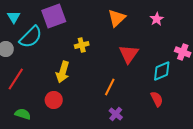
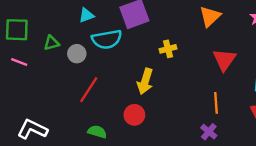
cyan triangle: (14, 17) -> (86, 15), turned 40
cyan semicircle: (31, 37) -> (107, 39), turned 35
orange line: (110, 87) -> (216, 103), moved, turned -30

